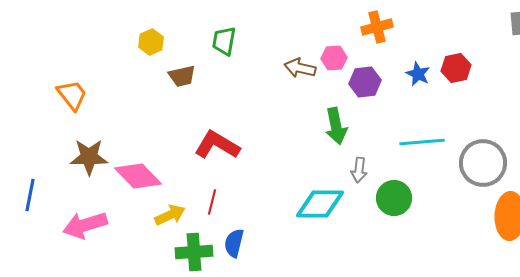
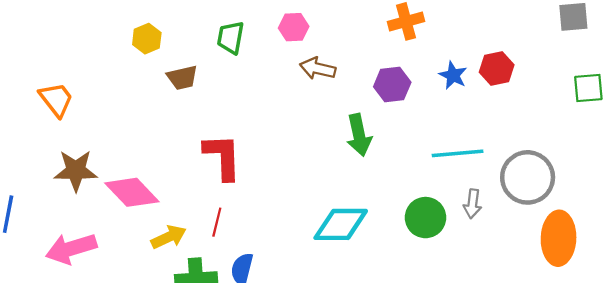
pink hexagon: (334, 58) -> (294, 27), moved
red L-shape: (217, 145) -> (223, 157), turned 57
gray arrow: (359, 170) -> (473, 204), moved

